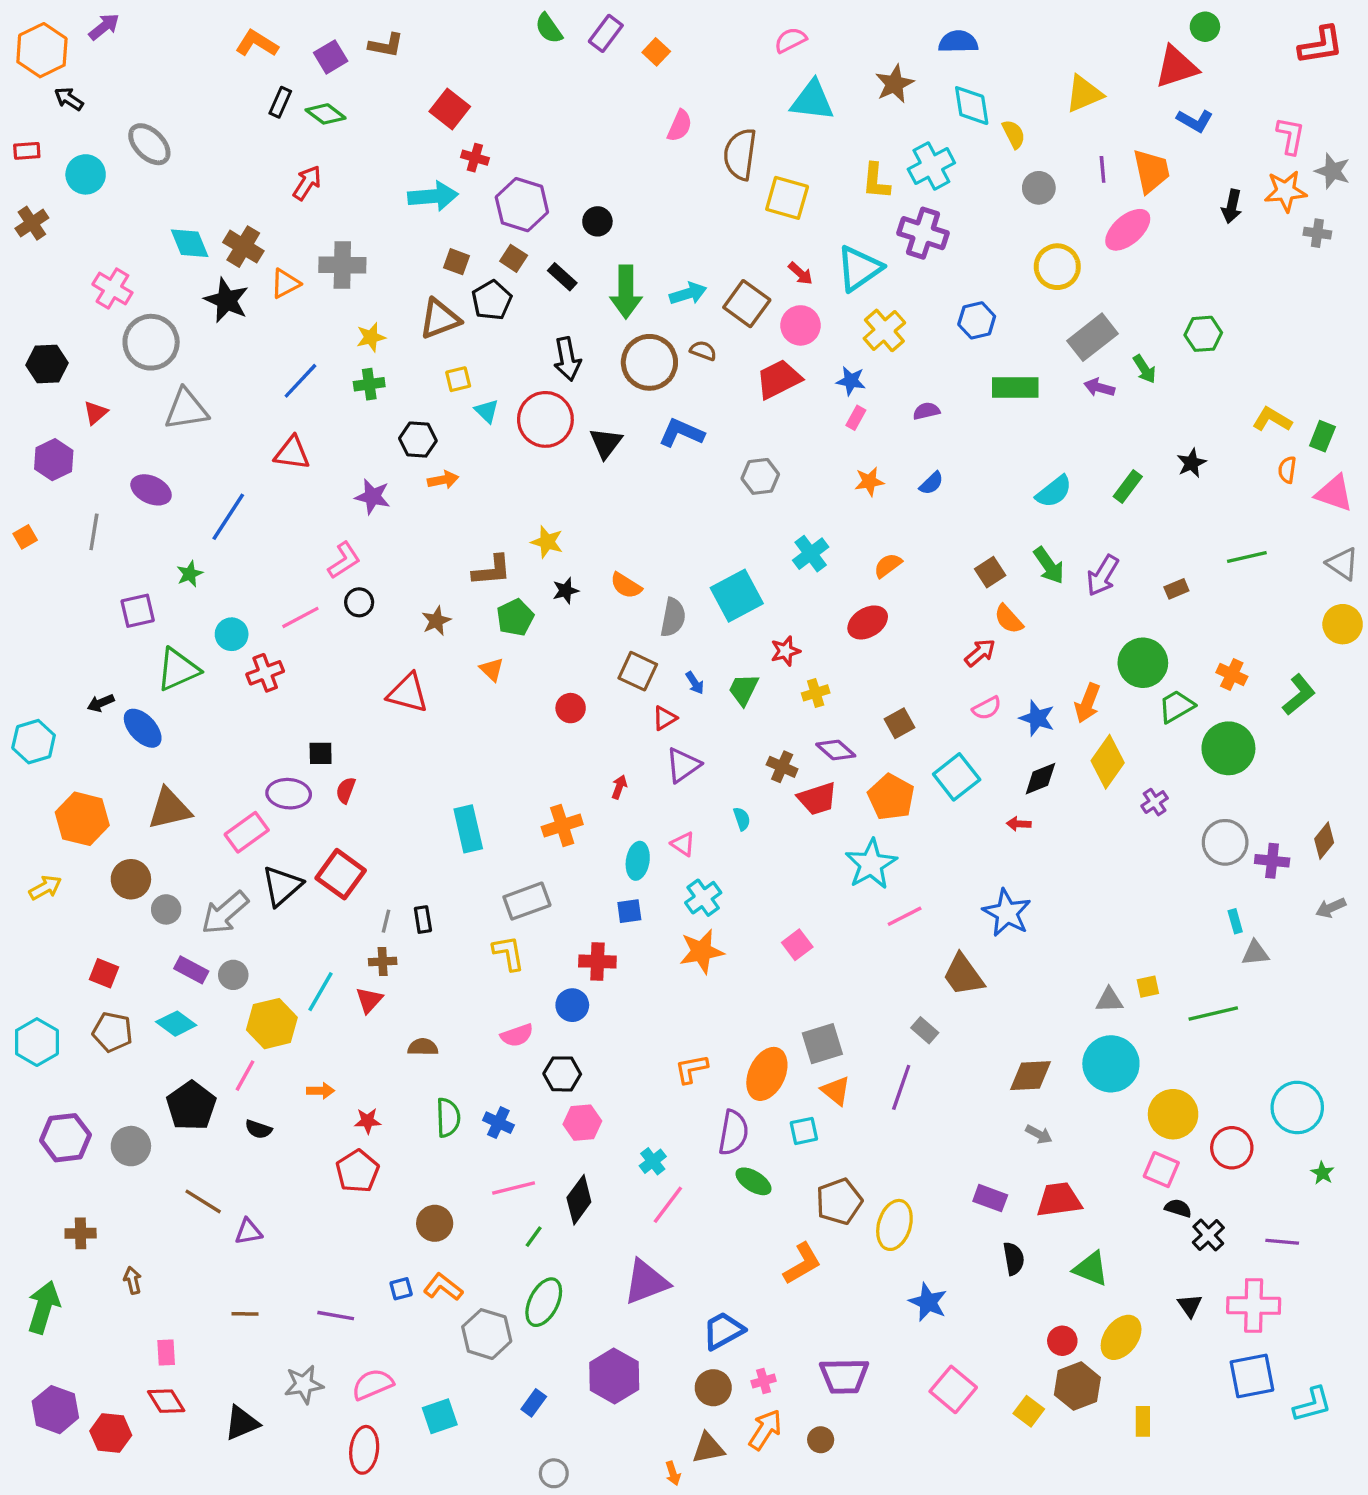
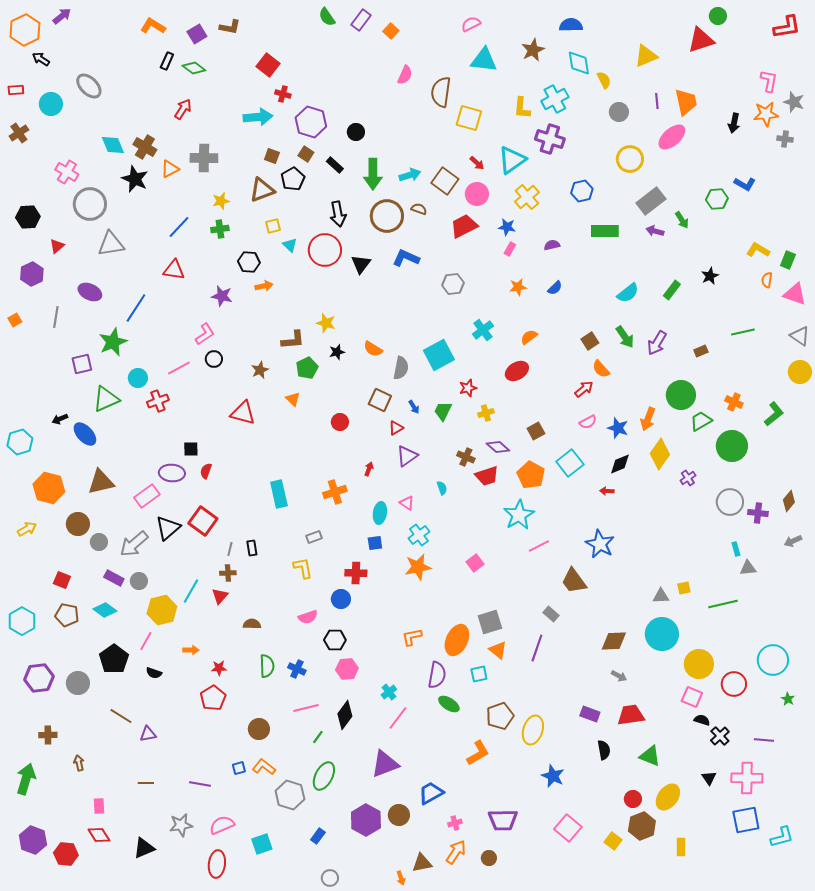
blue L-shape: (1195, 121) -> (745, 184), moved
green star: (190, 574) -> (113, 342), size x1.8
gray rectangle: (527, 901) -> (314, 537), size x0.6
brown circle: (713, 1388) -> (399, 815), moved

